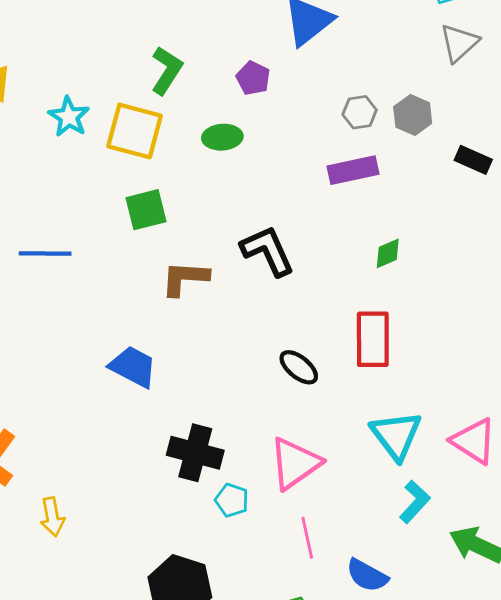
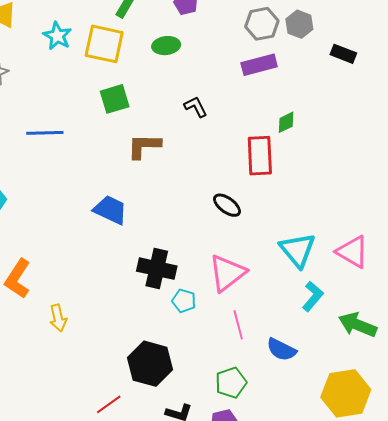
gray hexagon: (360, 112) -> (262, 24), size x1.4
black L-shape: (268, 251) -> (196, 107), moved, size x0.6
red rectangle: (373, 339) -> (260, 156), moved

